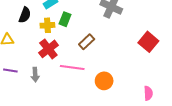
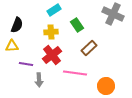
black semicircle: (25, 15) -> (17, 25), moved
green rectangle: (65, 19) -> (77, 25), moved, turned -56
purple line: (10, 71) -> (26, 64), moved

